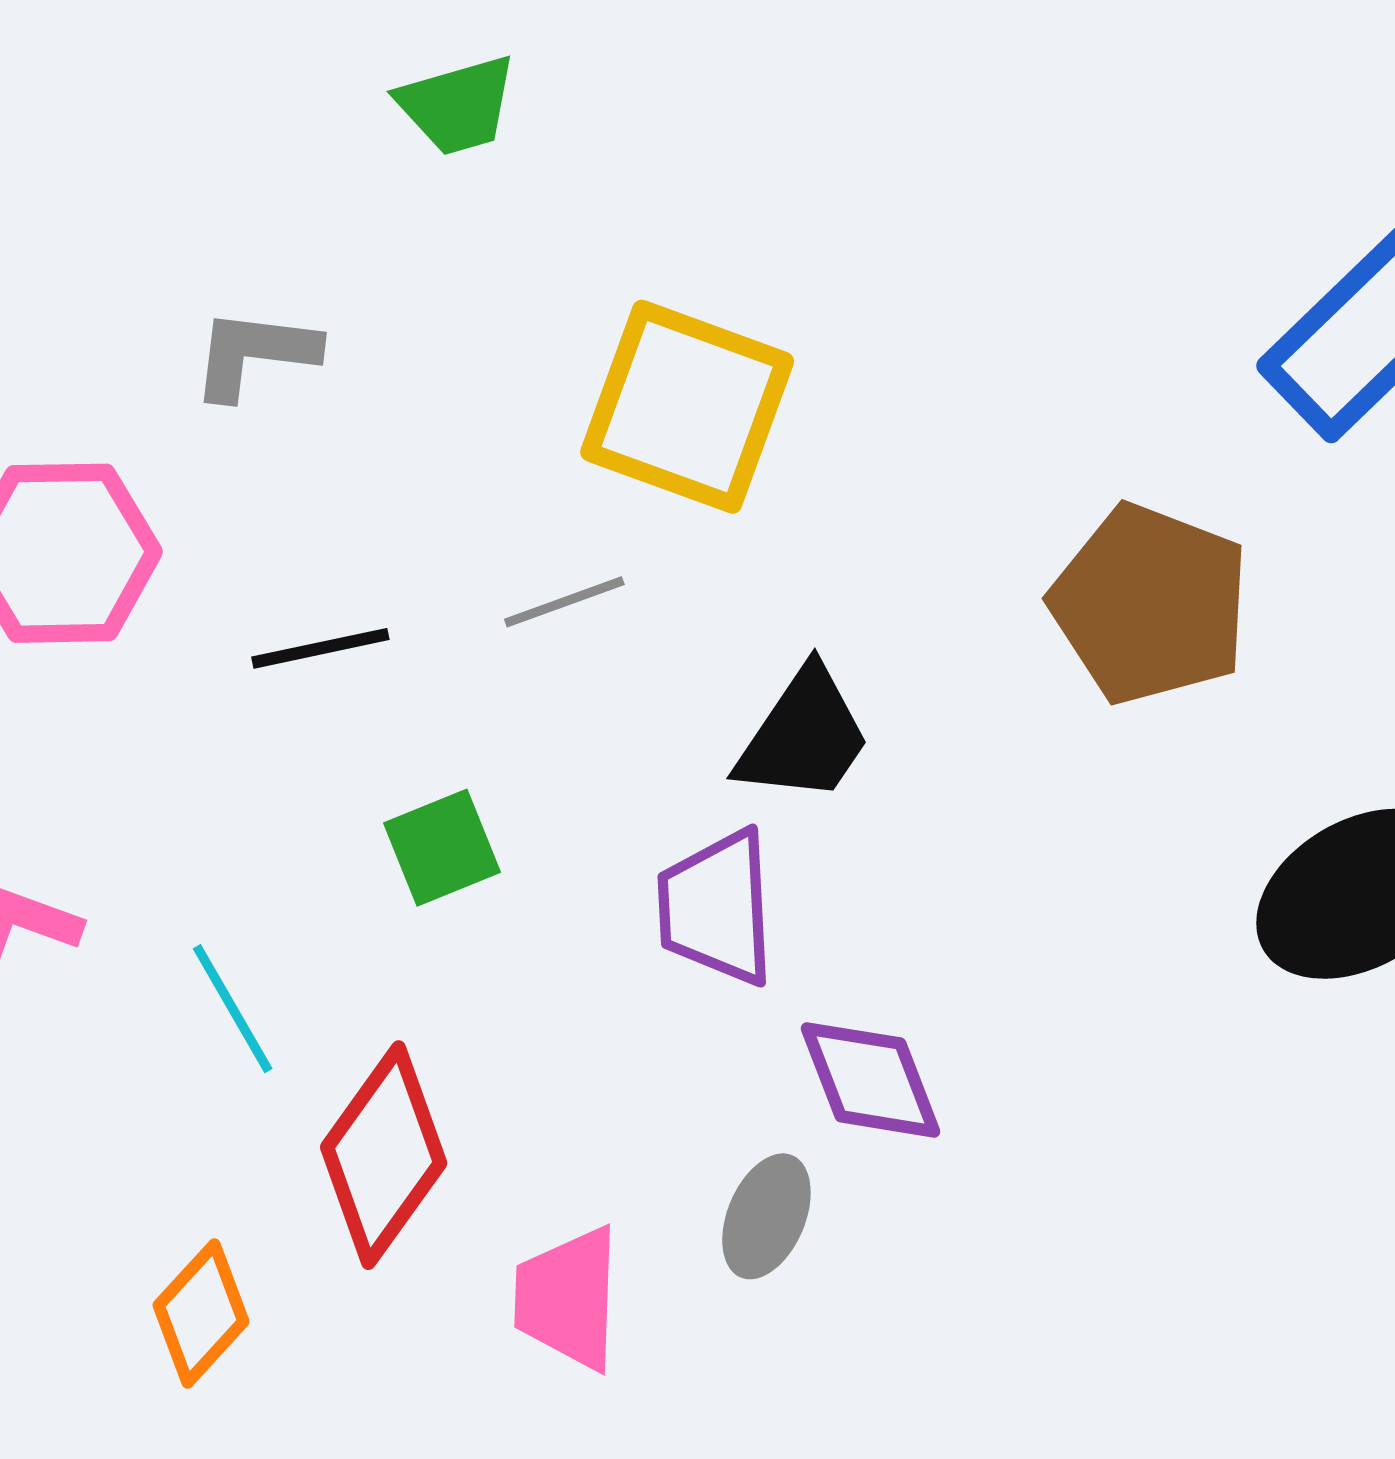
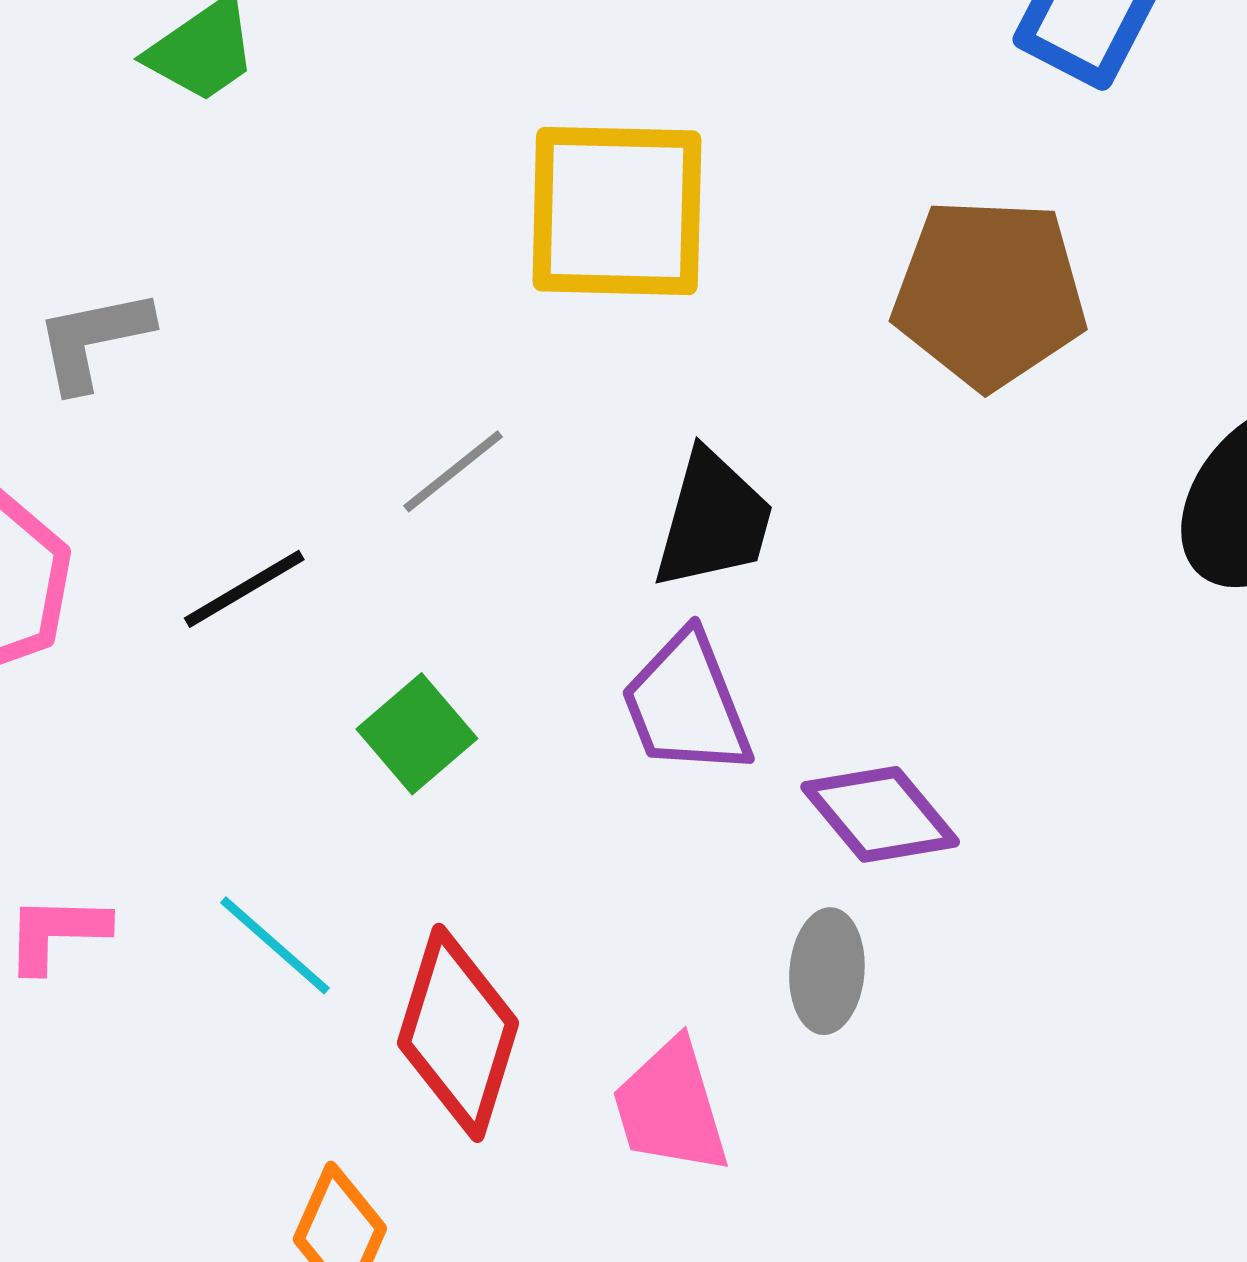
yellow square: (687, 407) -> (617, 211), moved

